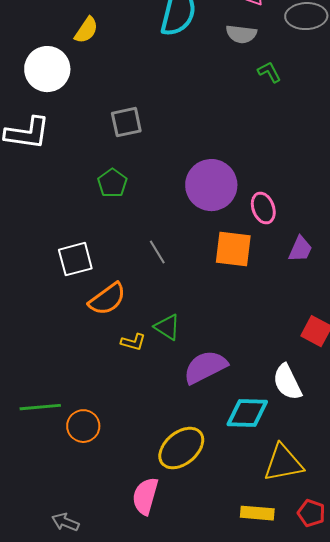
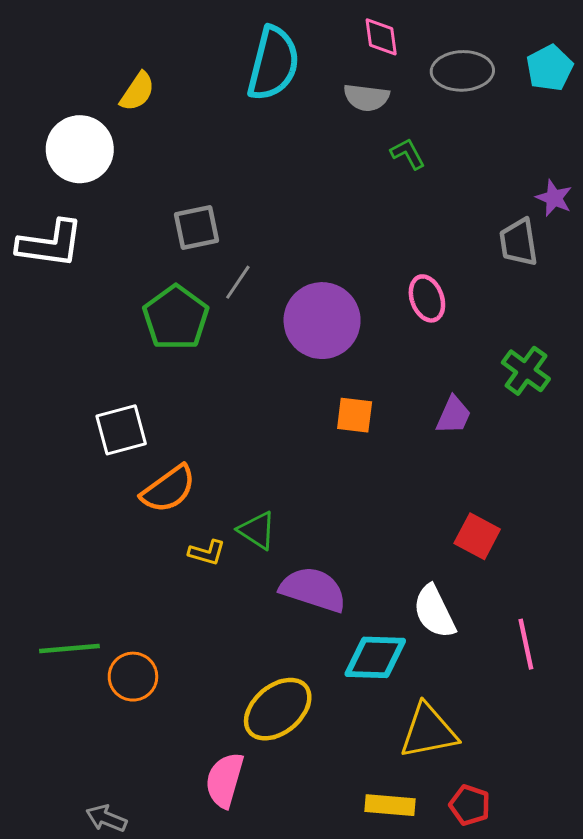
green pentagon: (112, 183) -> (176, 318), size x1.5
pink ellipse: (263, 208) -> (427, 298), moved
orange square: (233, 249) -> (355, 415), size x0.7
gray line: (157, 252) -> (238, 282), moved, turned 65
purple semicircle: (205, 367) -> (313, 589), turned 45

